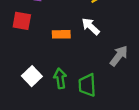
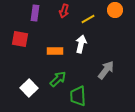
white arrow: (91, 26) -> (81, 44), turned 60
green arrow: (60, 78) -> (58, 79), moved, turned 54

